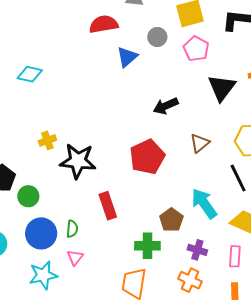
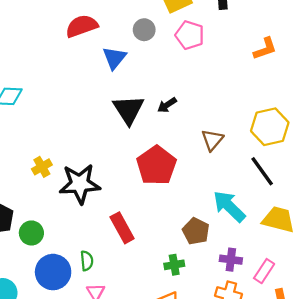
black triangle: (222, 88) -> (129, 110), moved
black arrow: (166, 106) -> (167, 105), size x0.7
green cross: (147, 246) -> (174, 265), size x0.7
pink rectangle: (235, 256) -> (264, 271), moved, turned 40

